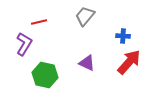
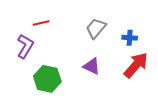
gray trapezoid: (85, 16) -> (96, 28), moved

